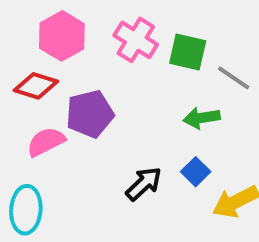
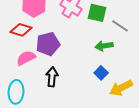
black arrow: (144, 184) -> (52, 77), moved, turned -42

